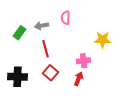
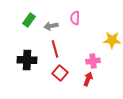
green rectangle: (20, 33) -> (29, 20), moved
black cross: (18, 77) -> (27, 60), moved

